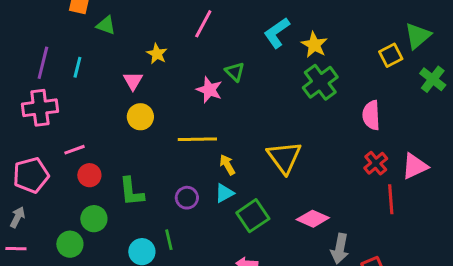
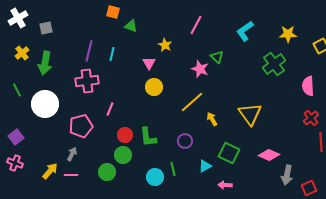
yellow star: (314, 45) -> (288, 34), moved, turned -30
yellow line: (197, 139) -> (192, 102), turned -40
pink line: (74, 150) -> (110, 109), turned -48
red circle: (89, 175) -> (125, 135), moved
cyan triangle: (224, 193) -> (205, 166), moved
green square: (253, 216) -> (229, 153), turned -30

